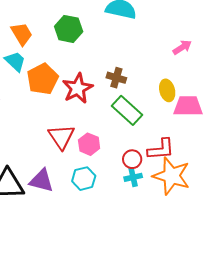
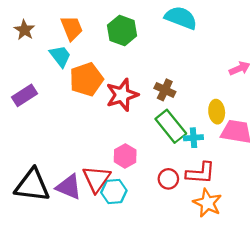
red triangle: (61, 137) -> (97, 179), moved
orange star: (171, 176) -> (207, 203), size x0.7
cyan cross: (133, 177) -> (193, 138), moved

